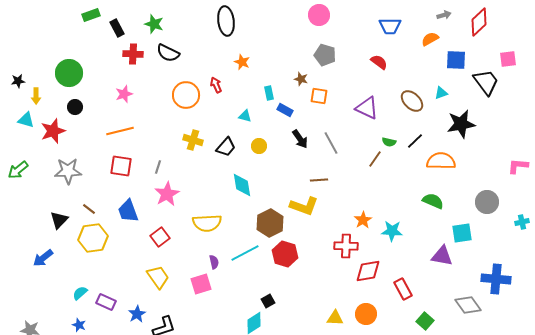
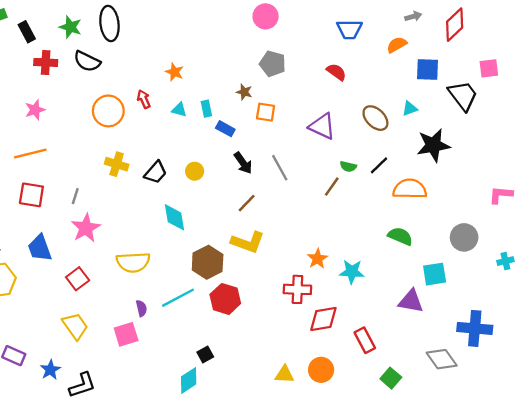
black ellipse: (226, 21) -> (109, 23), moved
cyan triangle: (245, 116) -> (179, 110), moved
brown line: (319, 180) -> (247, 203), moved, turned -42

